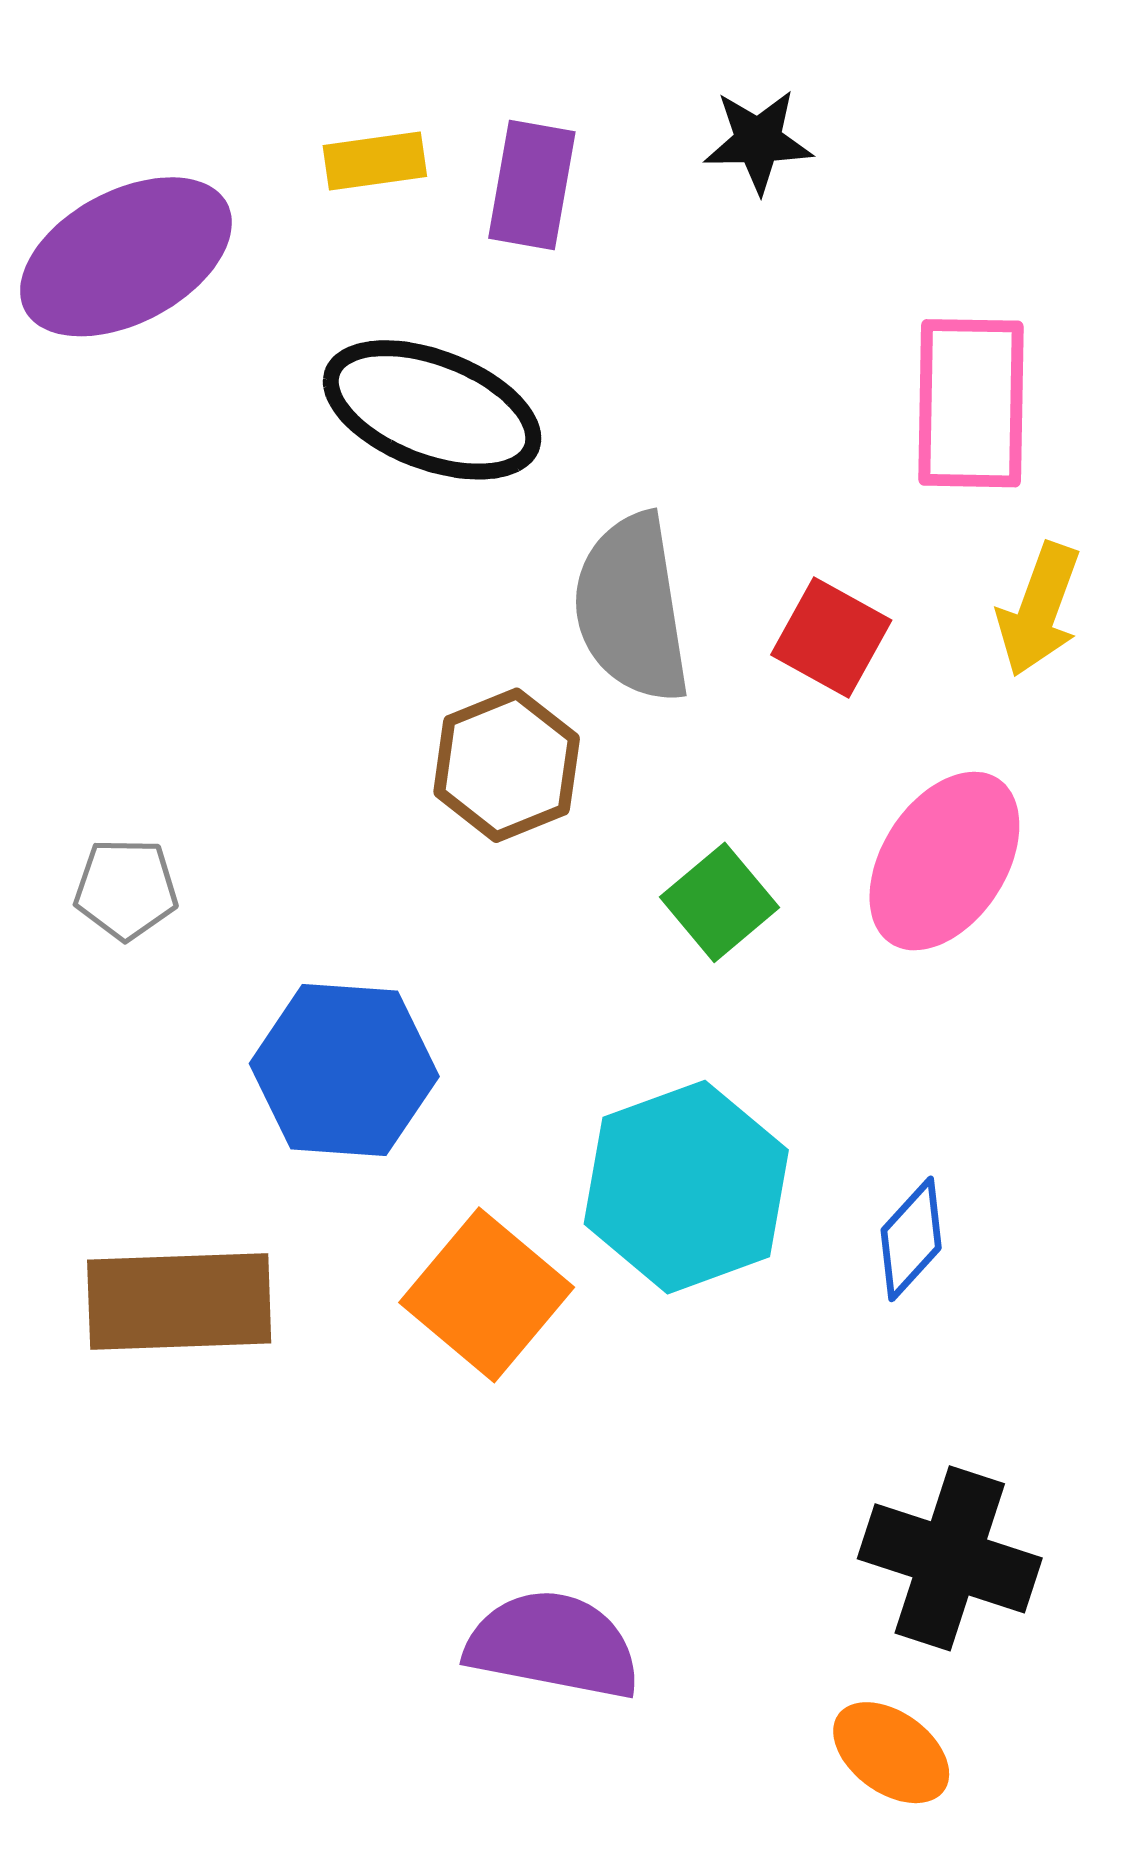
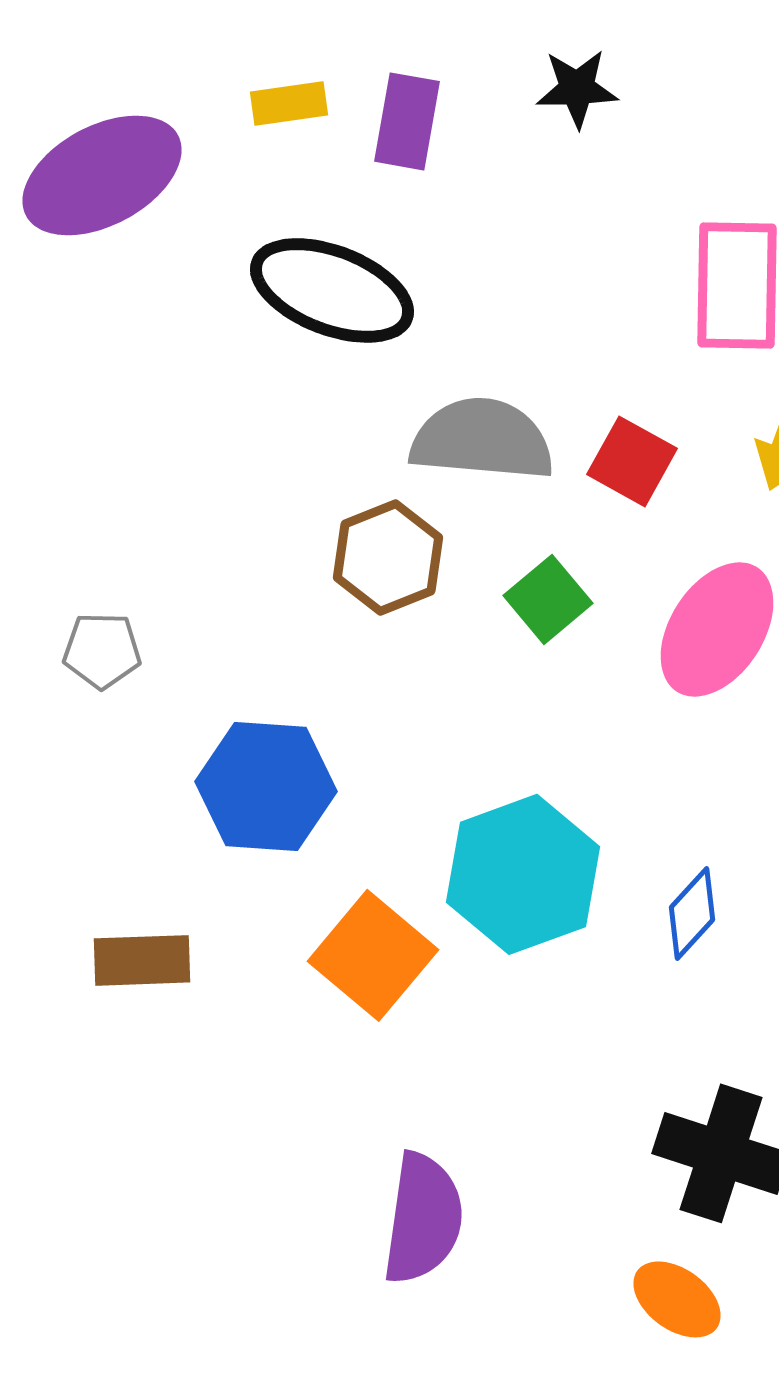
gray semicircle: (632, 608) -> (482, 439), turned 104
green square: (720, 902) -> (548, 599), moved
brown rectangle: (179, 1302) -> (142, 960), size x0.7
purple semicircle: (553, 1645) -> (423, 1218), turned 87

